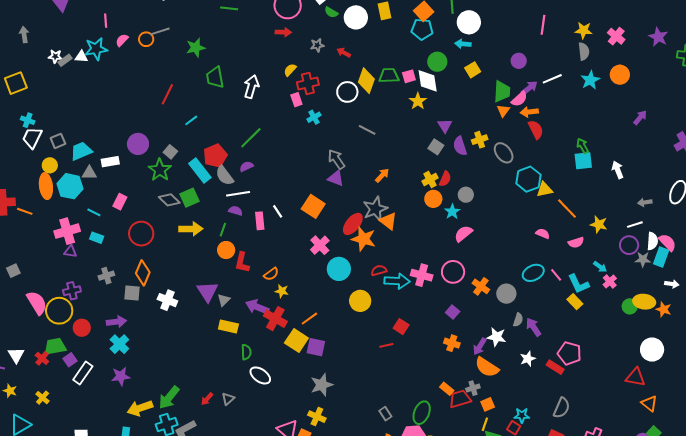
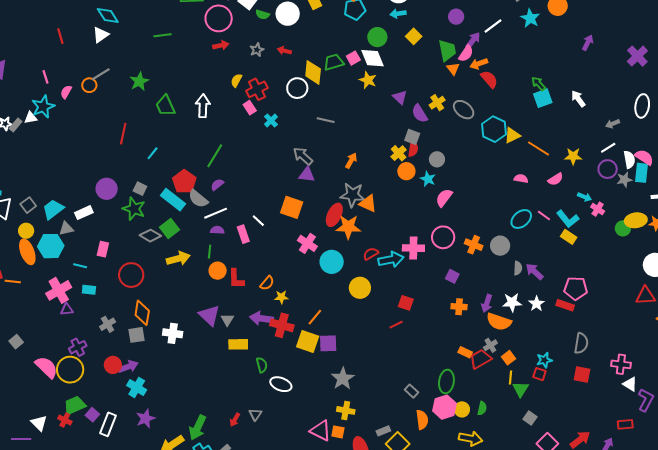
gray square: (436, 147) -> (412, 137), moved
gray star: (375, 209) -> (352, 195), turned -30
red circle: (82, 328) -> (113, 365), moved
white star: (497, 337) -> (512, 302), moved

